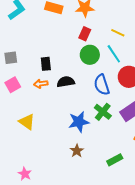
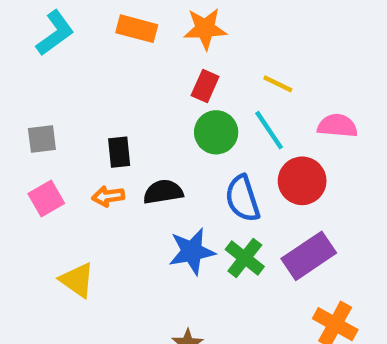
blue star: (79, 122) -> (192, 251), moved

